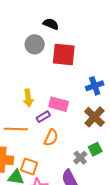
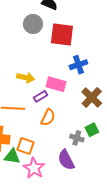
blue cross: (95, 86) -> (78, 65), moved
yellow arrow: (28, 98) -> (26, 77), turned -72
gray cross: (80, 158) -> (77, 138), turned -32

